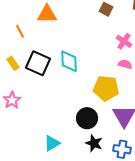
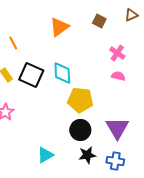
orange triangle: (47, 14) -> (59, 27), moved, turned -35
yellow pentagon: (106, 88) -> (80, 100), moved
black star: (94, 143) -> (87, 155), turned -30

